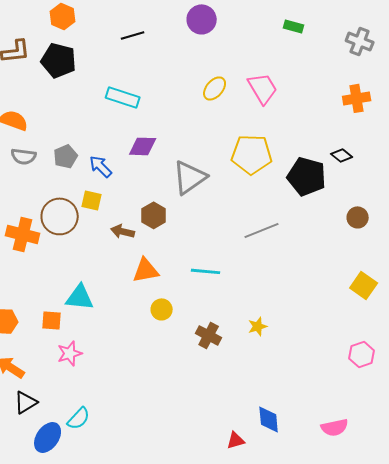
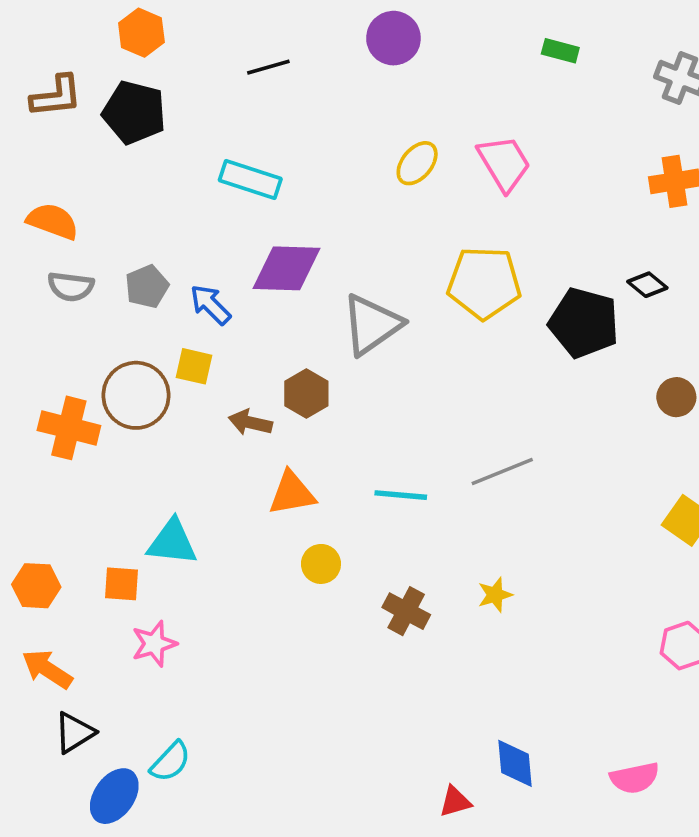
purple diamond: (143, 146) -> (287, 268), size x1.4
gray line: (262, 230) -> (502, 471), moved

